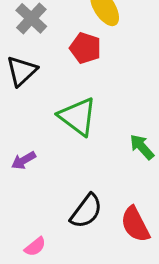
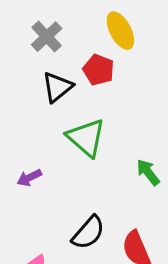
black triangle: (22, 71) -> (57, 87), moved

